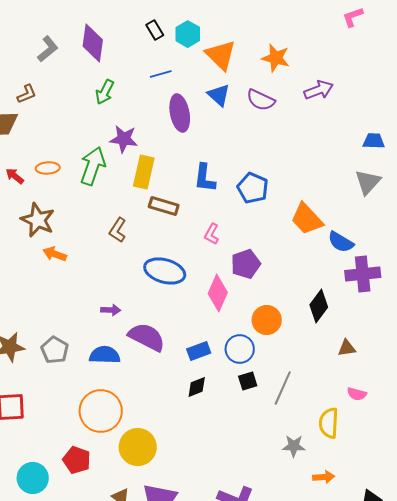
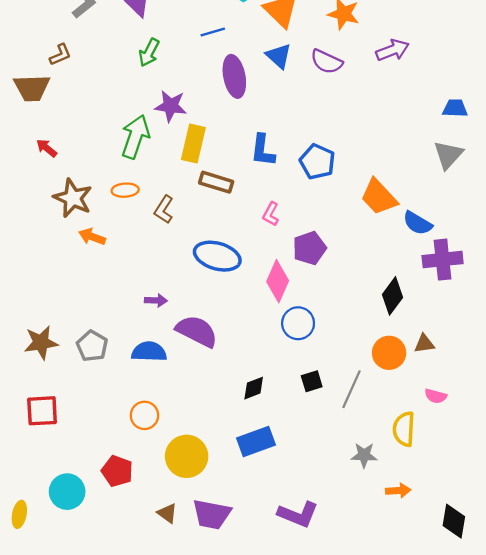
orange ellipse: (48, 168) -> (125, 190), moved
orange circle: (267, 320) -> (389, 353), moved
blue circle: (240, 349) -> (298, 323), moved
blue rectangle: (199, 351) -> (256, 442), moved, size x1.4
orange circle: (101, 411) -> (144, 415), size x0.6

